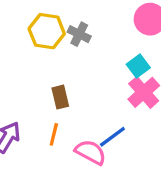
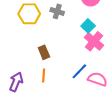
gray cross: (79, 34) -> (57, 11), moved
pink semicircle: (91, 152) -> (97, 79), moved

